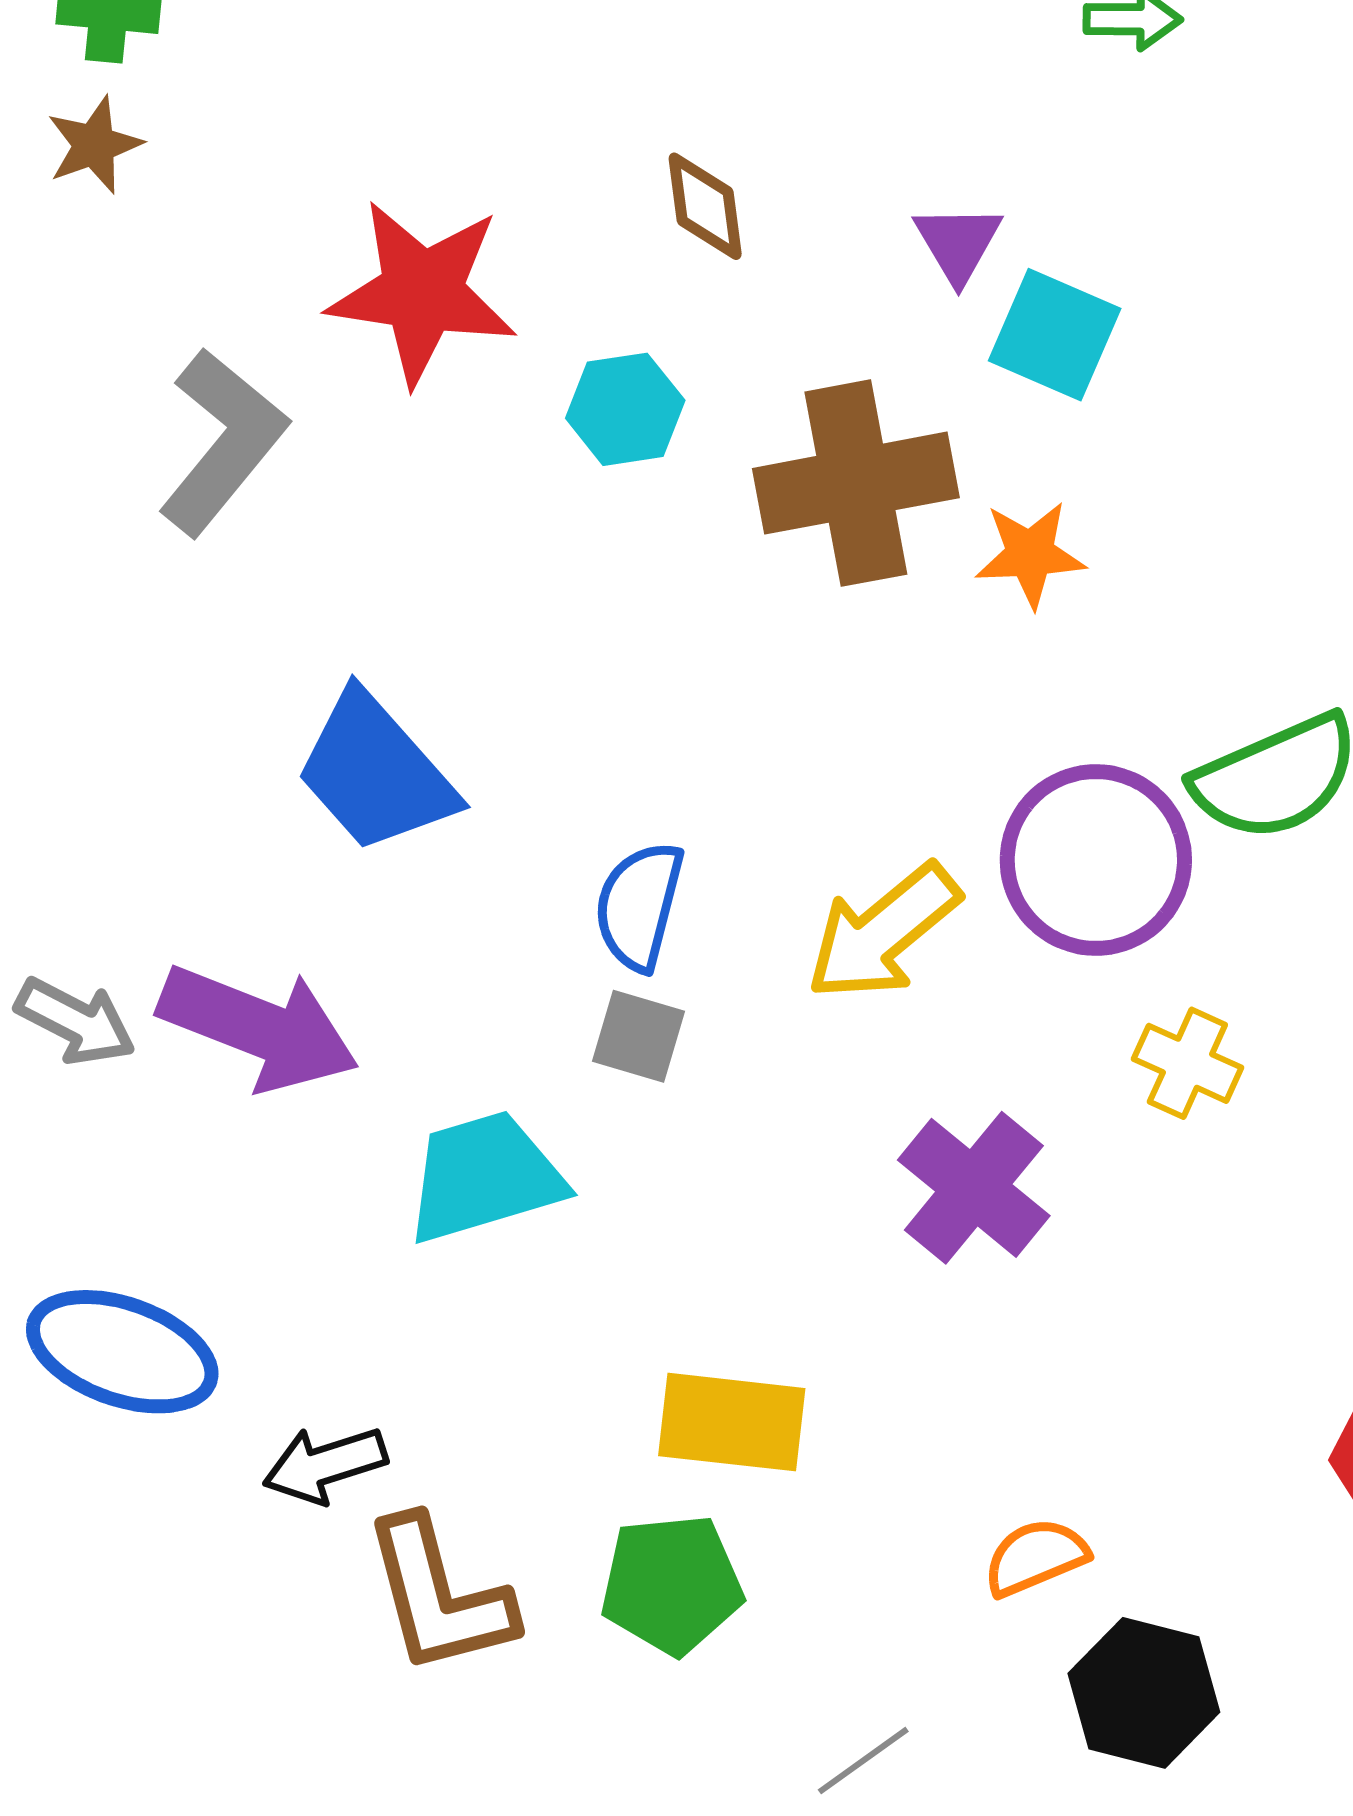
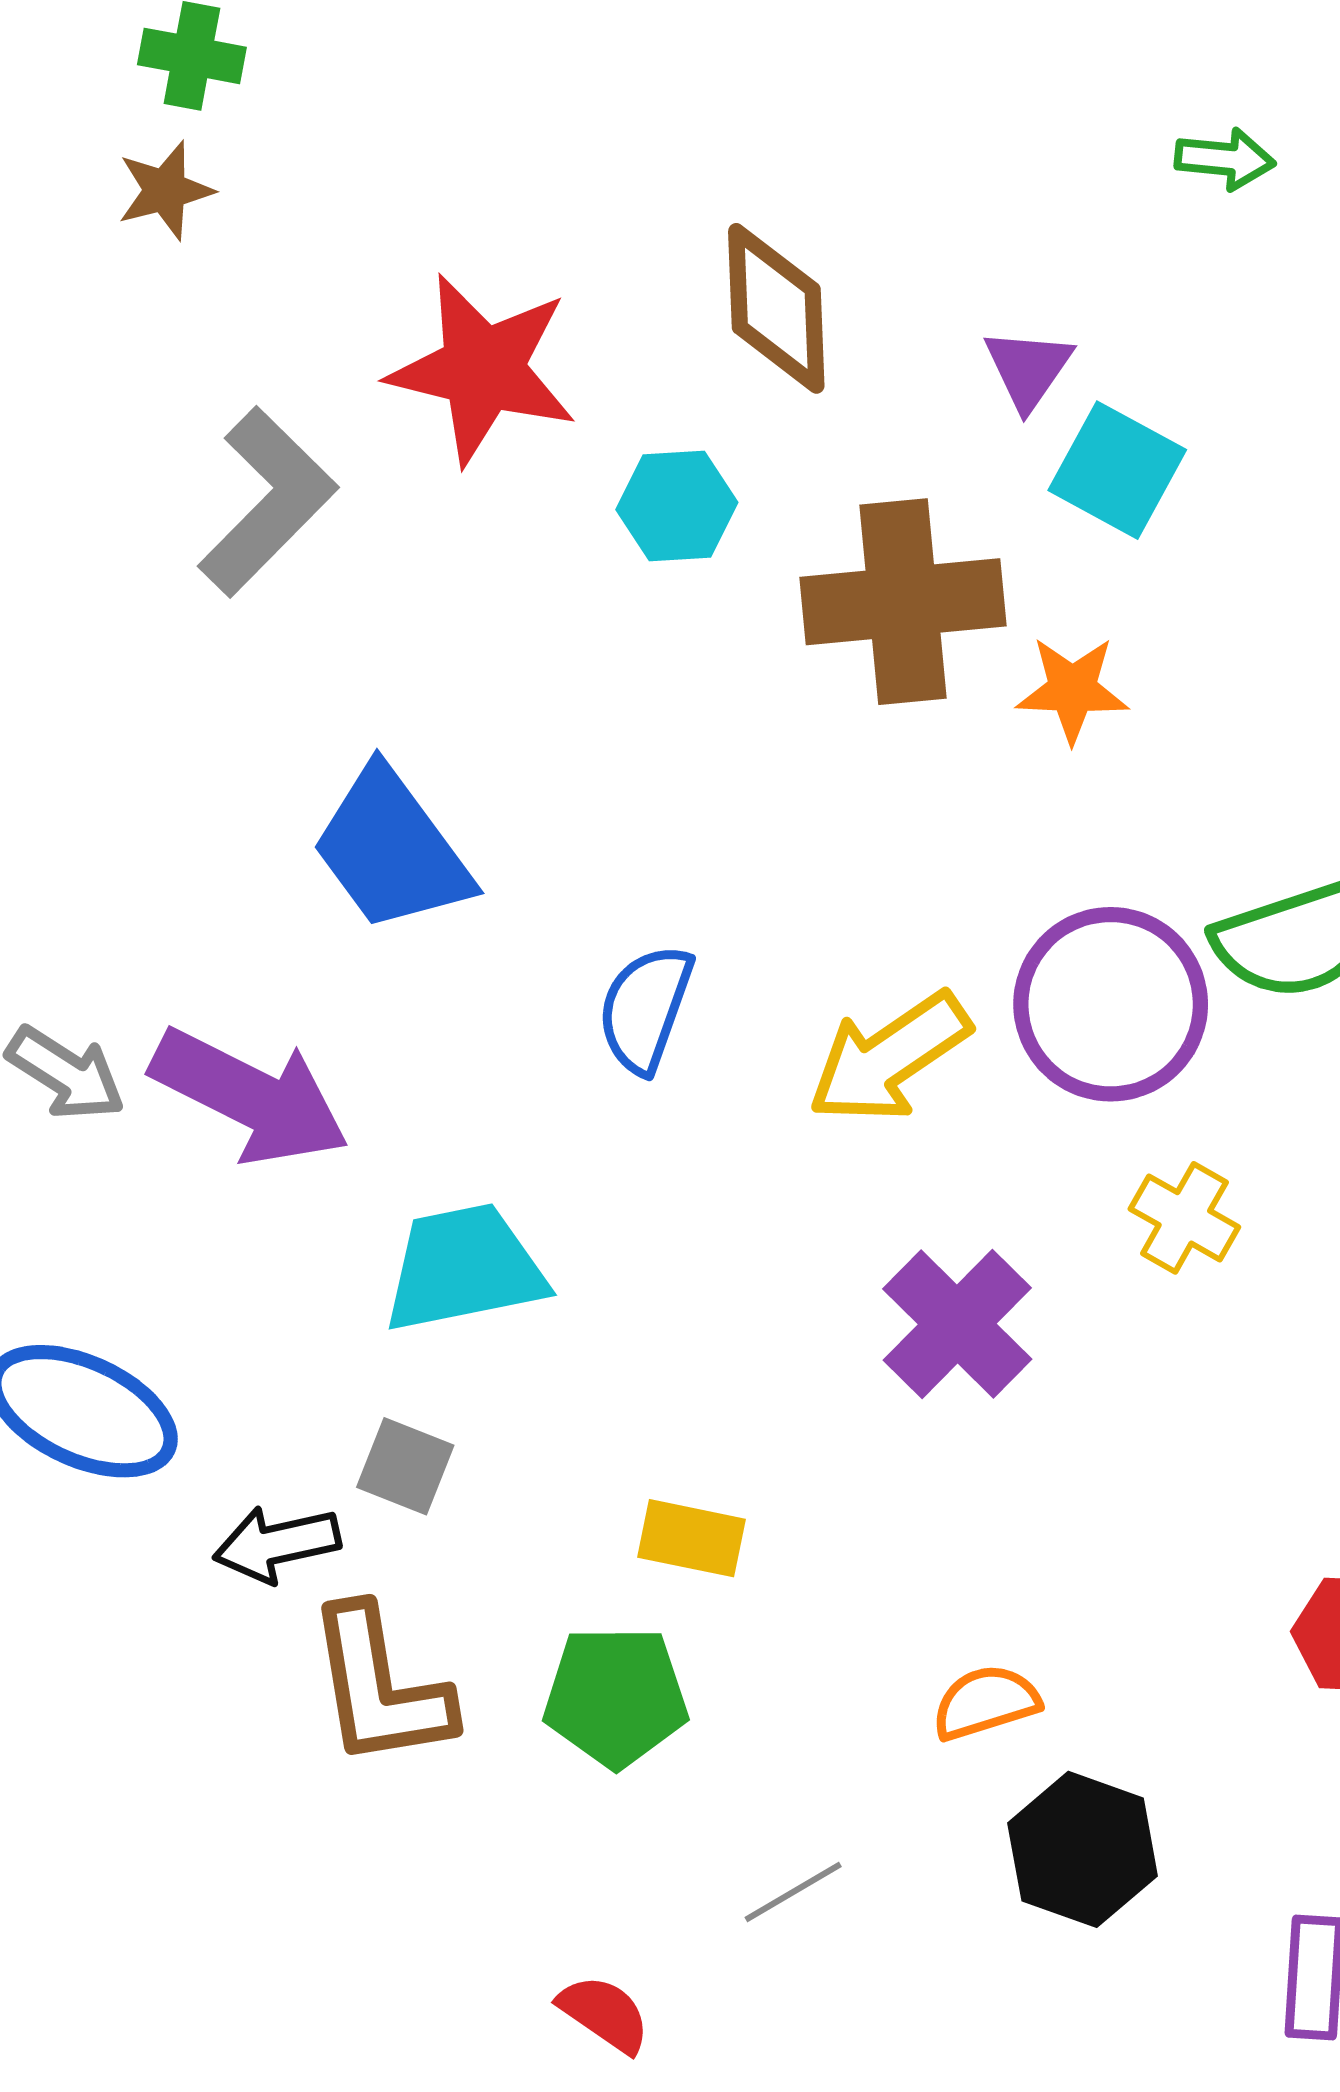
brown diamond: (705, 206) -> (776, 308), size x1.5
gray square: (639, 1036) -> (405, 1466), moved
yellow rectangle: (732, 1422) -> (691, 1538), size x0.7

